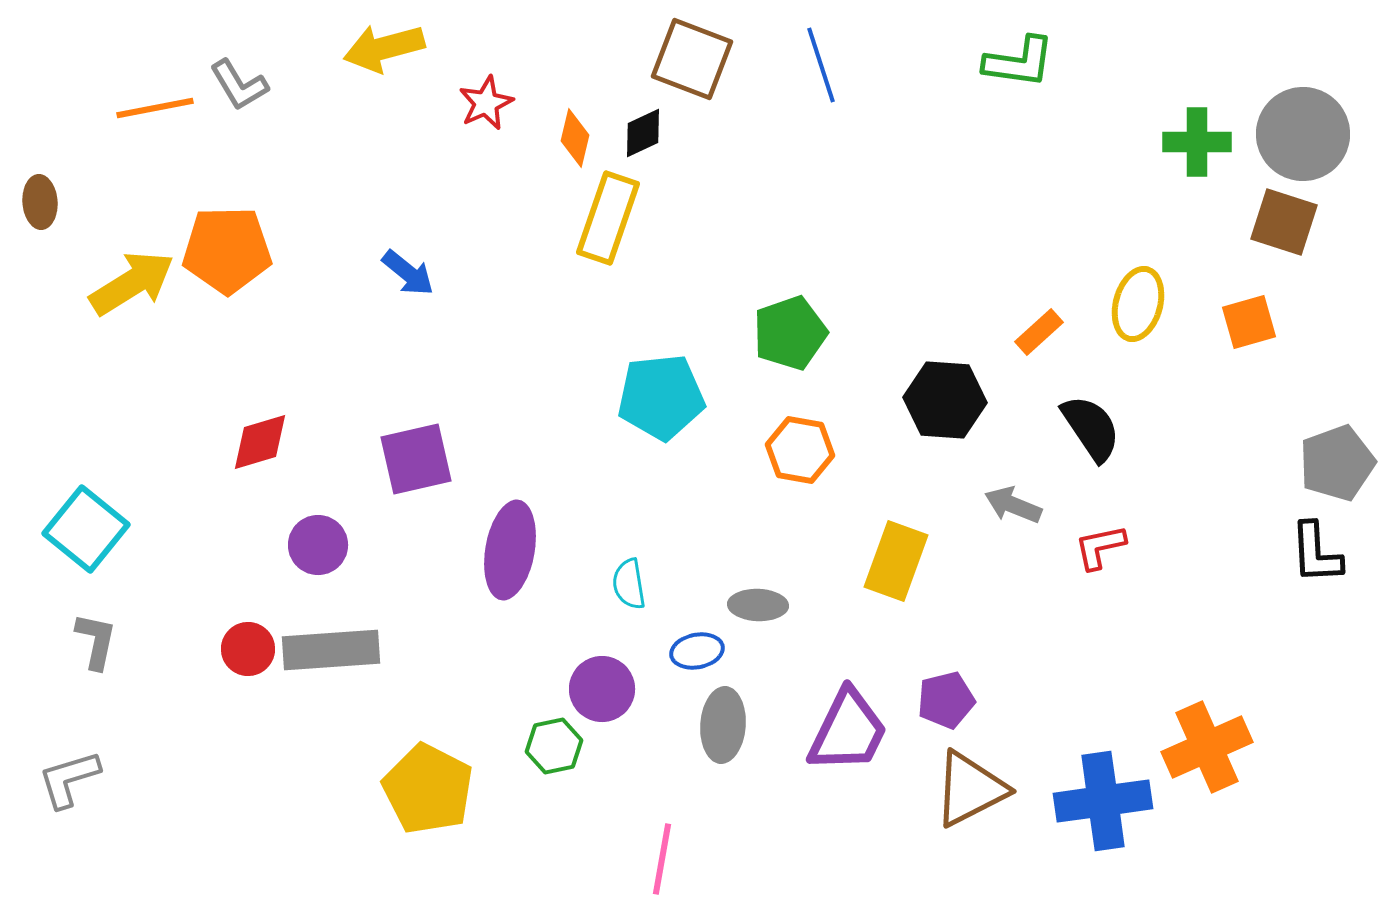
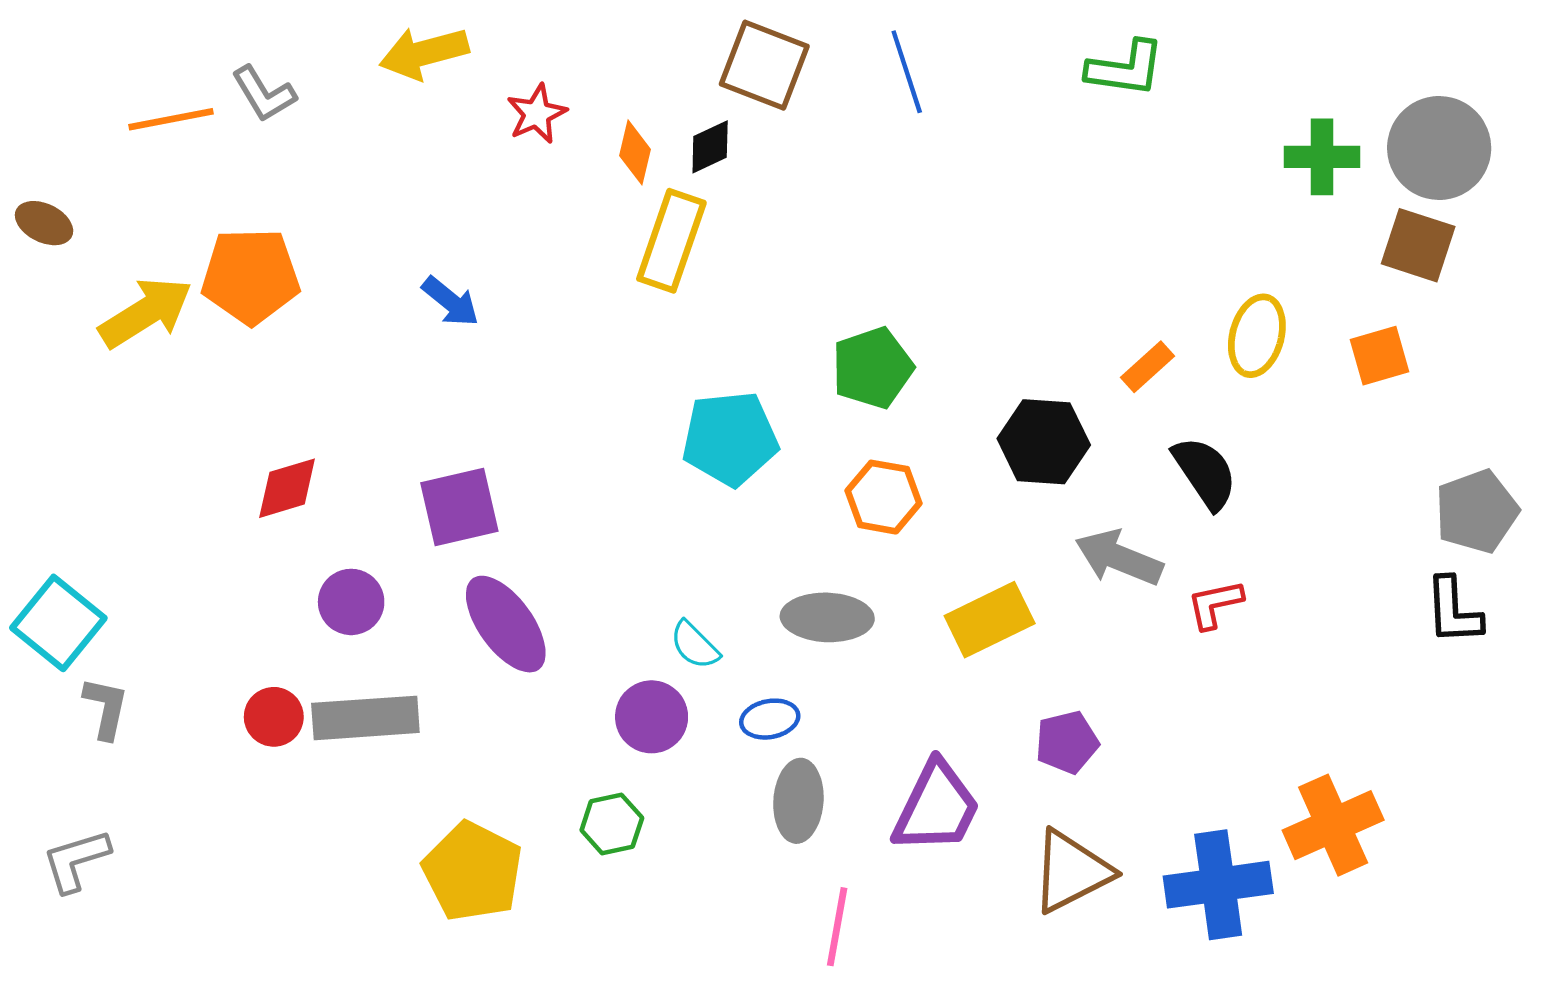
brown ellipse: (40, 202) -> (44, 223), turned -60
gray arrow: (1013, 505) -> (1119, 558), size x1.4
cyan square: (86, 529) -> (58, 623), moved
purple ellipse: (510, 550) -> (506, 624), moved, turned -46
yellow rectangle: (896, 561) -> (990, 620), turned 44
cyan semicircle: (629, 584) -> (695, 645), turned -36
gray ellipse: (758, 605) -> (827, 617), moved, size x1.4
purple circle: (602, 689) -> (652, 717), moved
purple pentagon: (946, 700) -> (1067, 742), moved
pink line: (662, 859) -> (837, 927), moved

